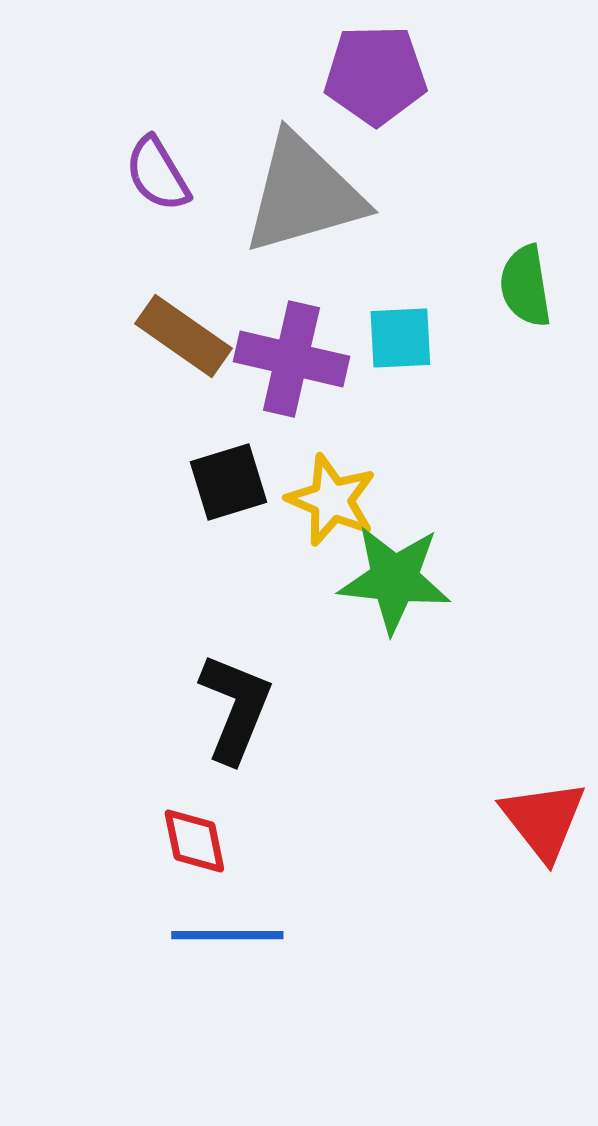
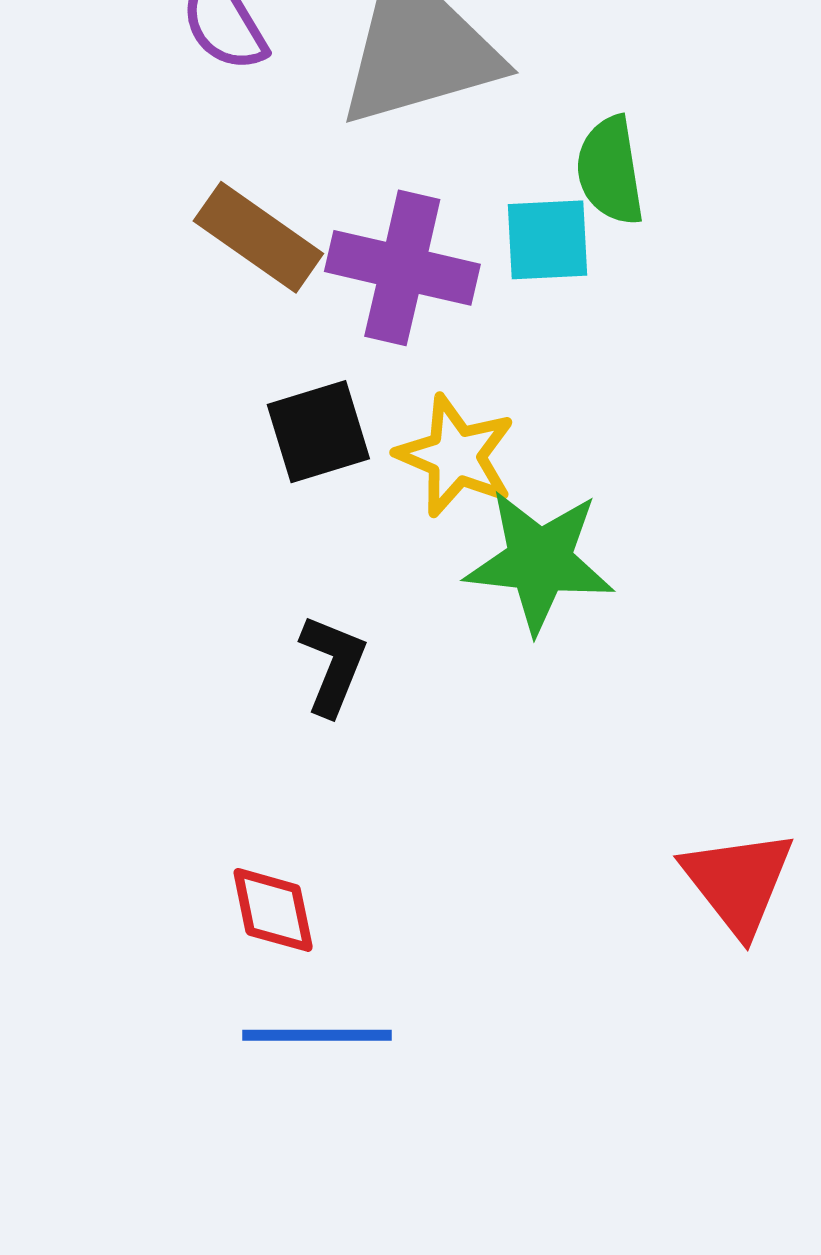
green semicircle: (525, 286) -> (610, 171), moved
black L-shape: (235, 708) -> (333, 665), moved, size x0.7

